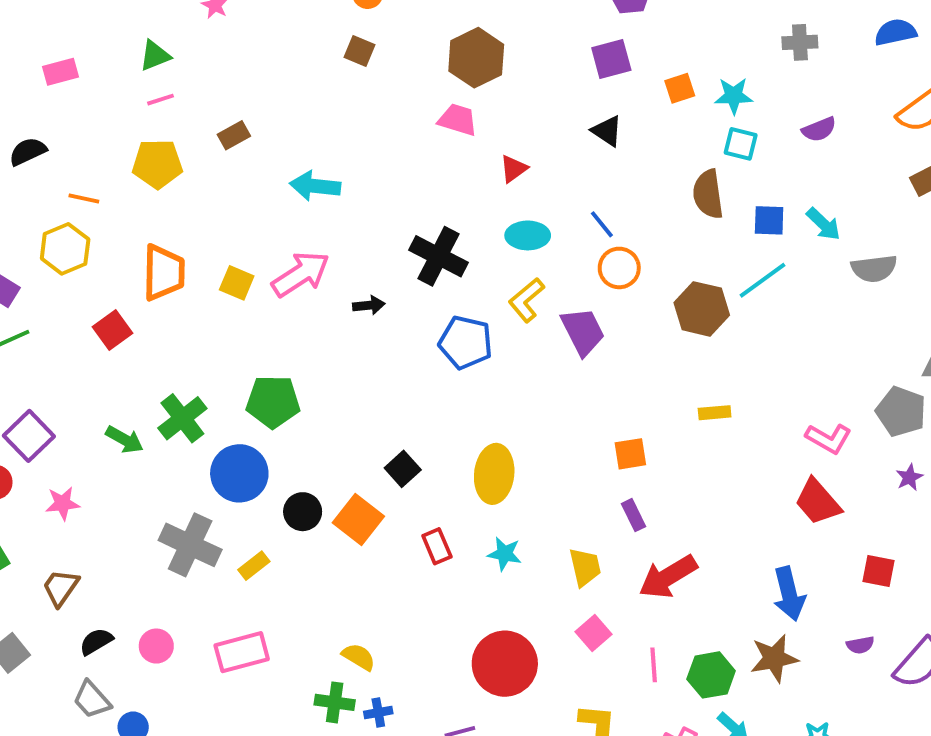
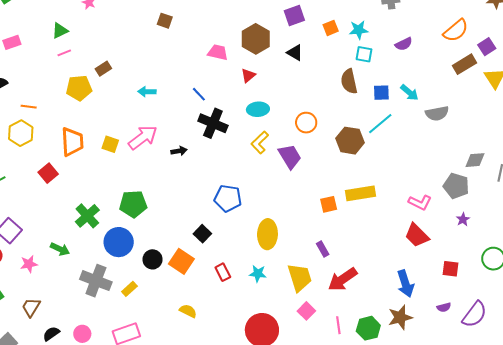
brown hexagon: (476, 58) -> (256, 39), moved
yellow pentagon: (157, 164) -> (79, 88), moved
cyan arrow: (315, 186) -> (147, 92), size x0.7
blue line: (602, 224) -> (199, 94), moved
blue pentagon: (466, 342) -> (228, 198), moved
yellow rectangle: (715, 413) -> (360, 193), size x1.8
green arrow: (124, 440) -> (60, 249), moved
orange square: (630, 454) -> (329, 204), moved
yellow ellipse: (494, 474) -> (267, 234), moved
yellow trapezoid: (585, 567) -> (300, 277), size x1.4
yellow semicircle: (359, 657) -> (188, 311), moved

